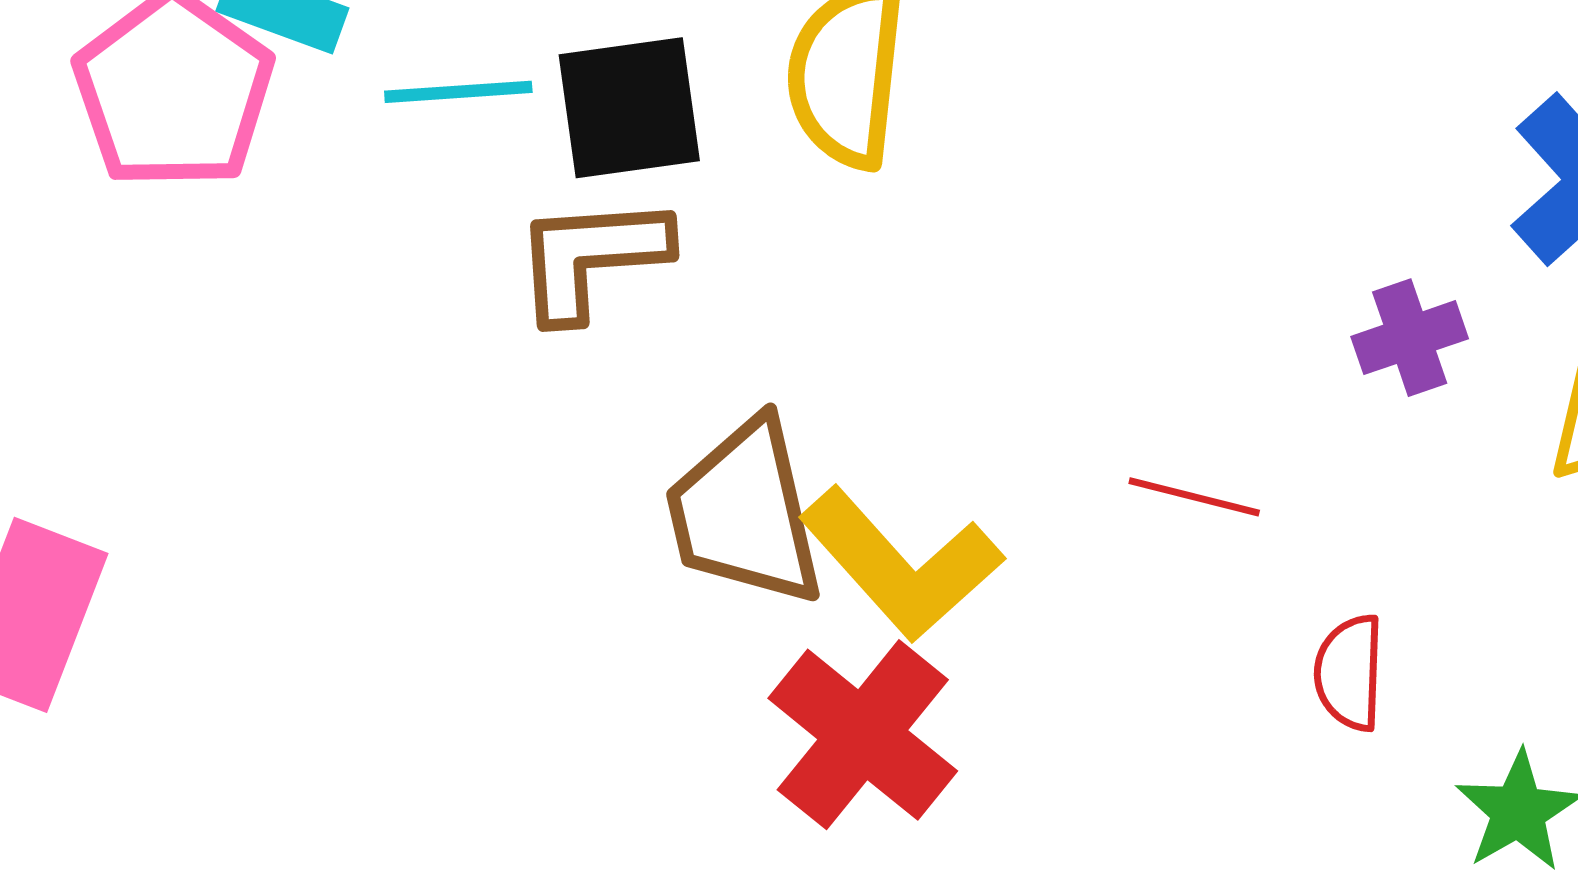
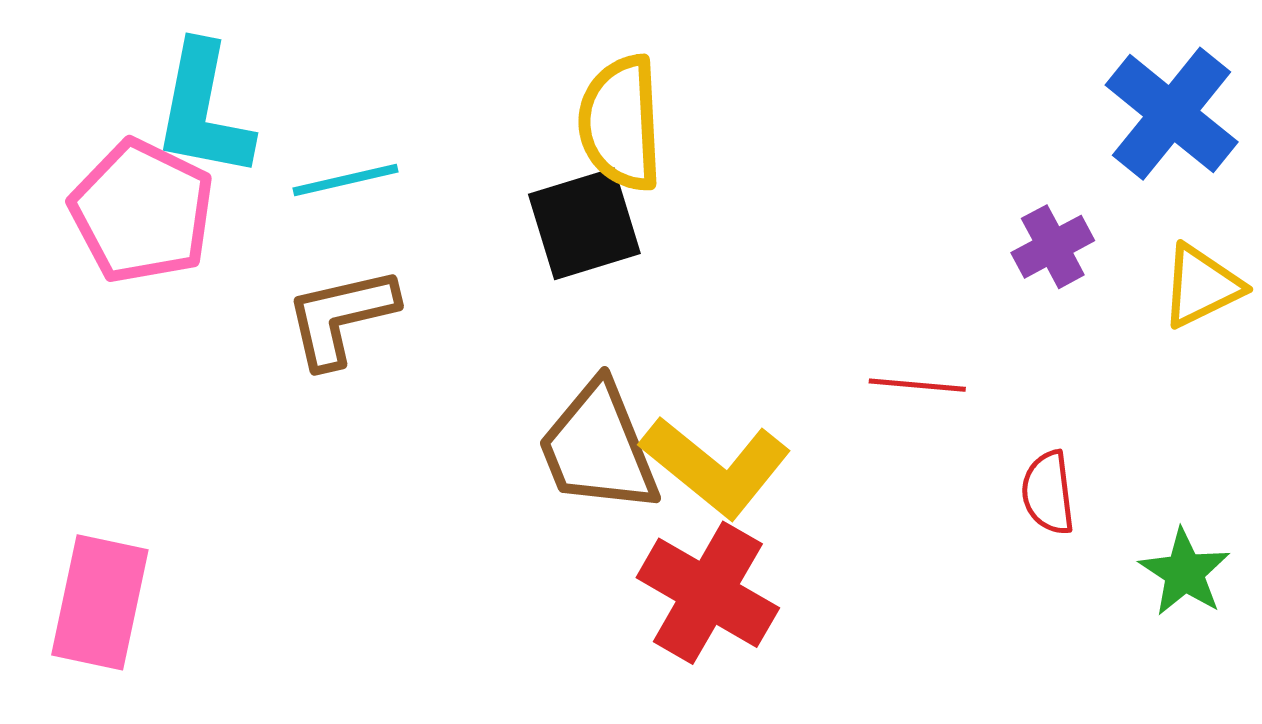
black square: (629, 108) -> (584, 224), moved
brown L-shape: (591, 257) -> (341, 317), moved

